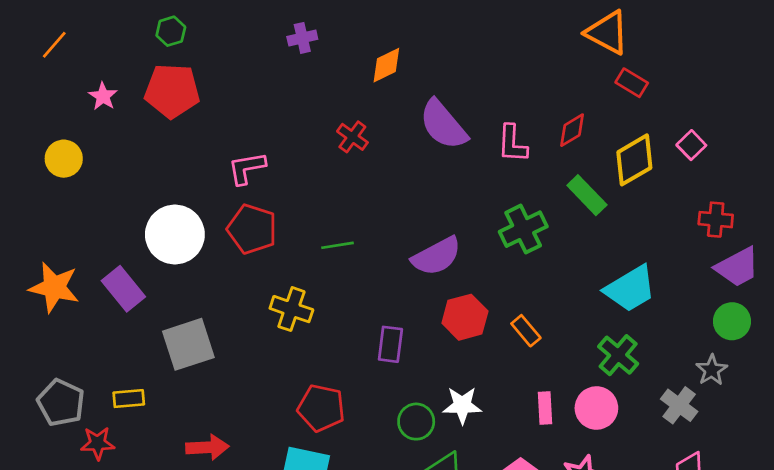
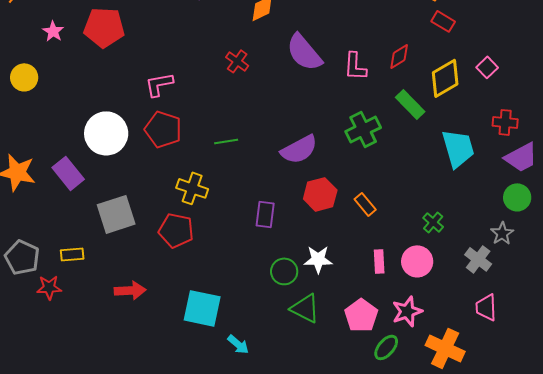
cyan trapezoid: (630, 289) -> (458, 148), moved, turned -75
green cross: (618, 355) -> (433, 222), size x0.7
red pentagon: (321, 408) -> (176, 230), moved

